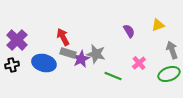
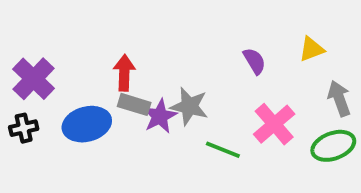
red arrow: (63, 37) -> (124, 73), turned 30
blue ellipse: (44, 63) -> (87, 124), turned -30
pink cross: (139, 63) -> (274, 124), size x1.5

